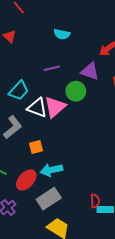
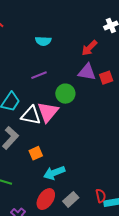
purple triangle: (90, 71) -> (87, 72), moved
red ellipse: (26, 180) -> (46, 199), moved
gray rectangle: (49, 199) -> (71, 199), moved, size x0.7

